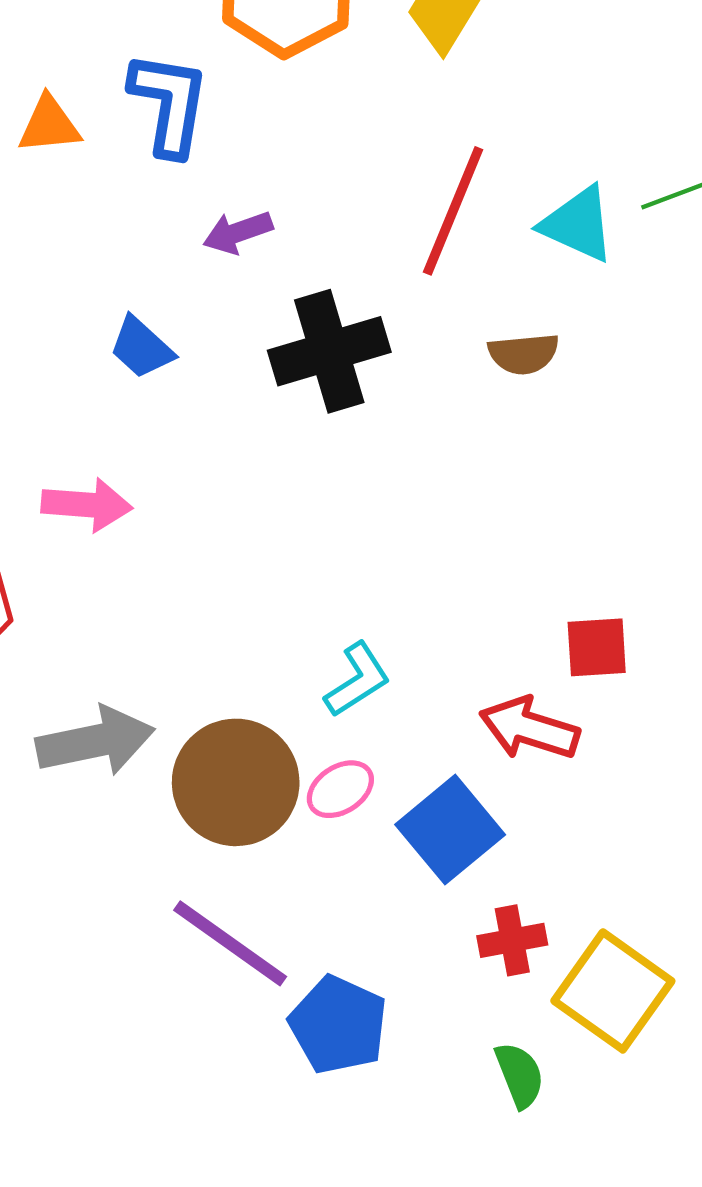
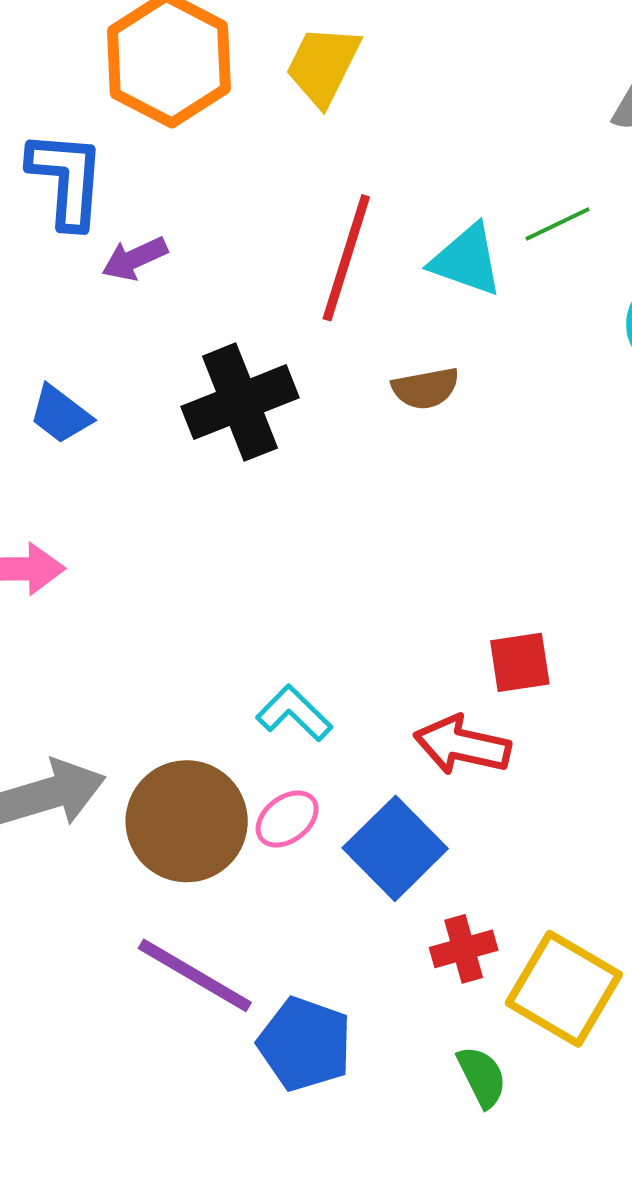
purple arrow: (238, 232) -> (135, 259), moved
cyan L-shape: (357, 680) -> (294, 713), turned -98

